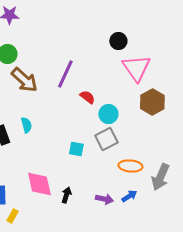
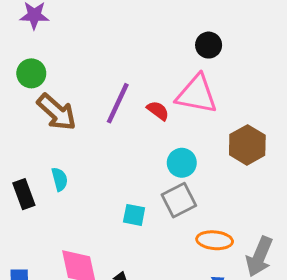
black circle: (118, 41) -> (209, 45), moved
pink triangle: (136, 68) -> (197, 94), moved, turned -44
red semicircle: (87, 97) -> (158, 111), moved

